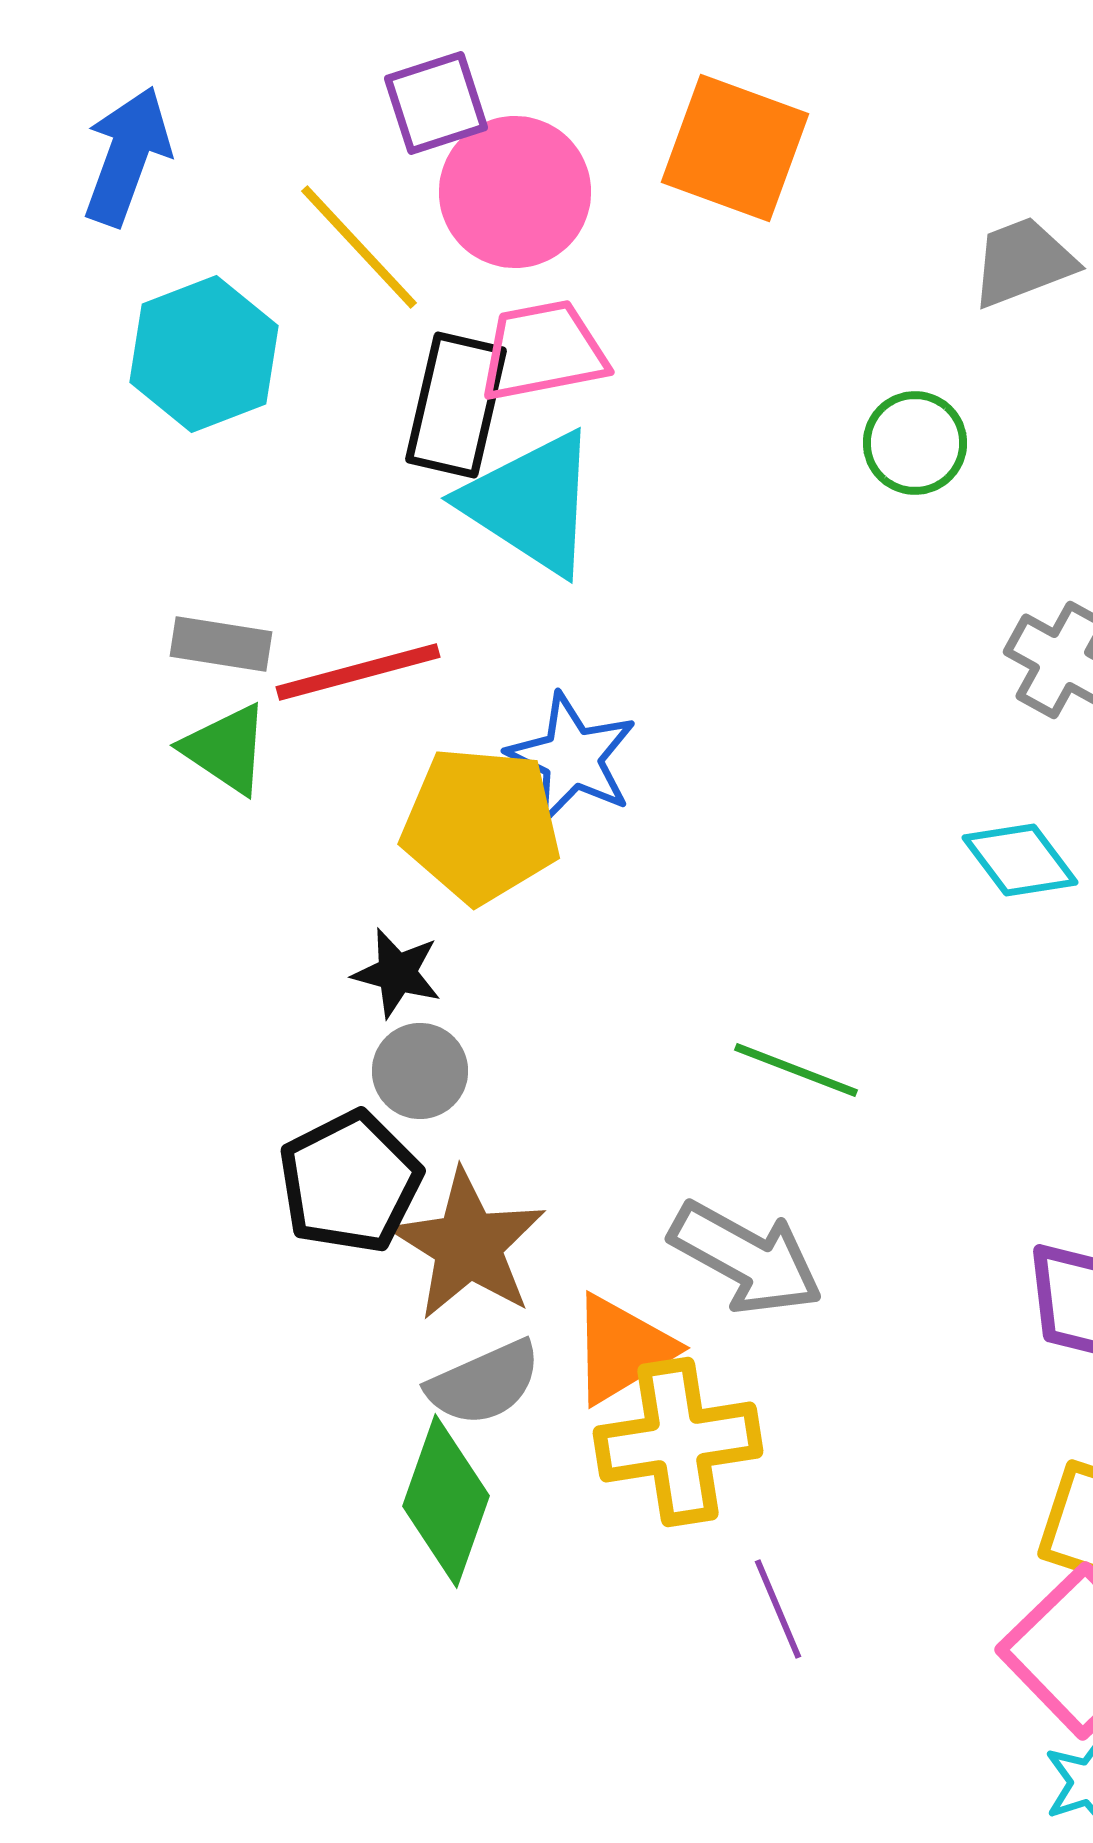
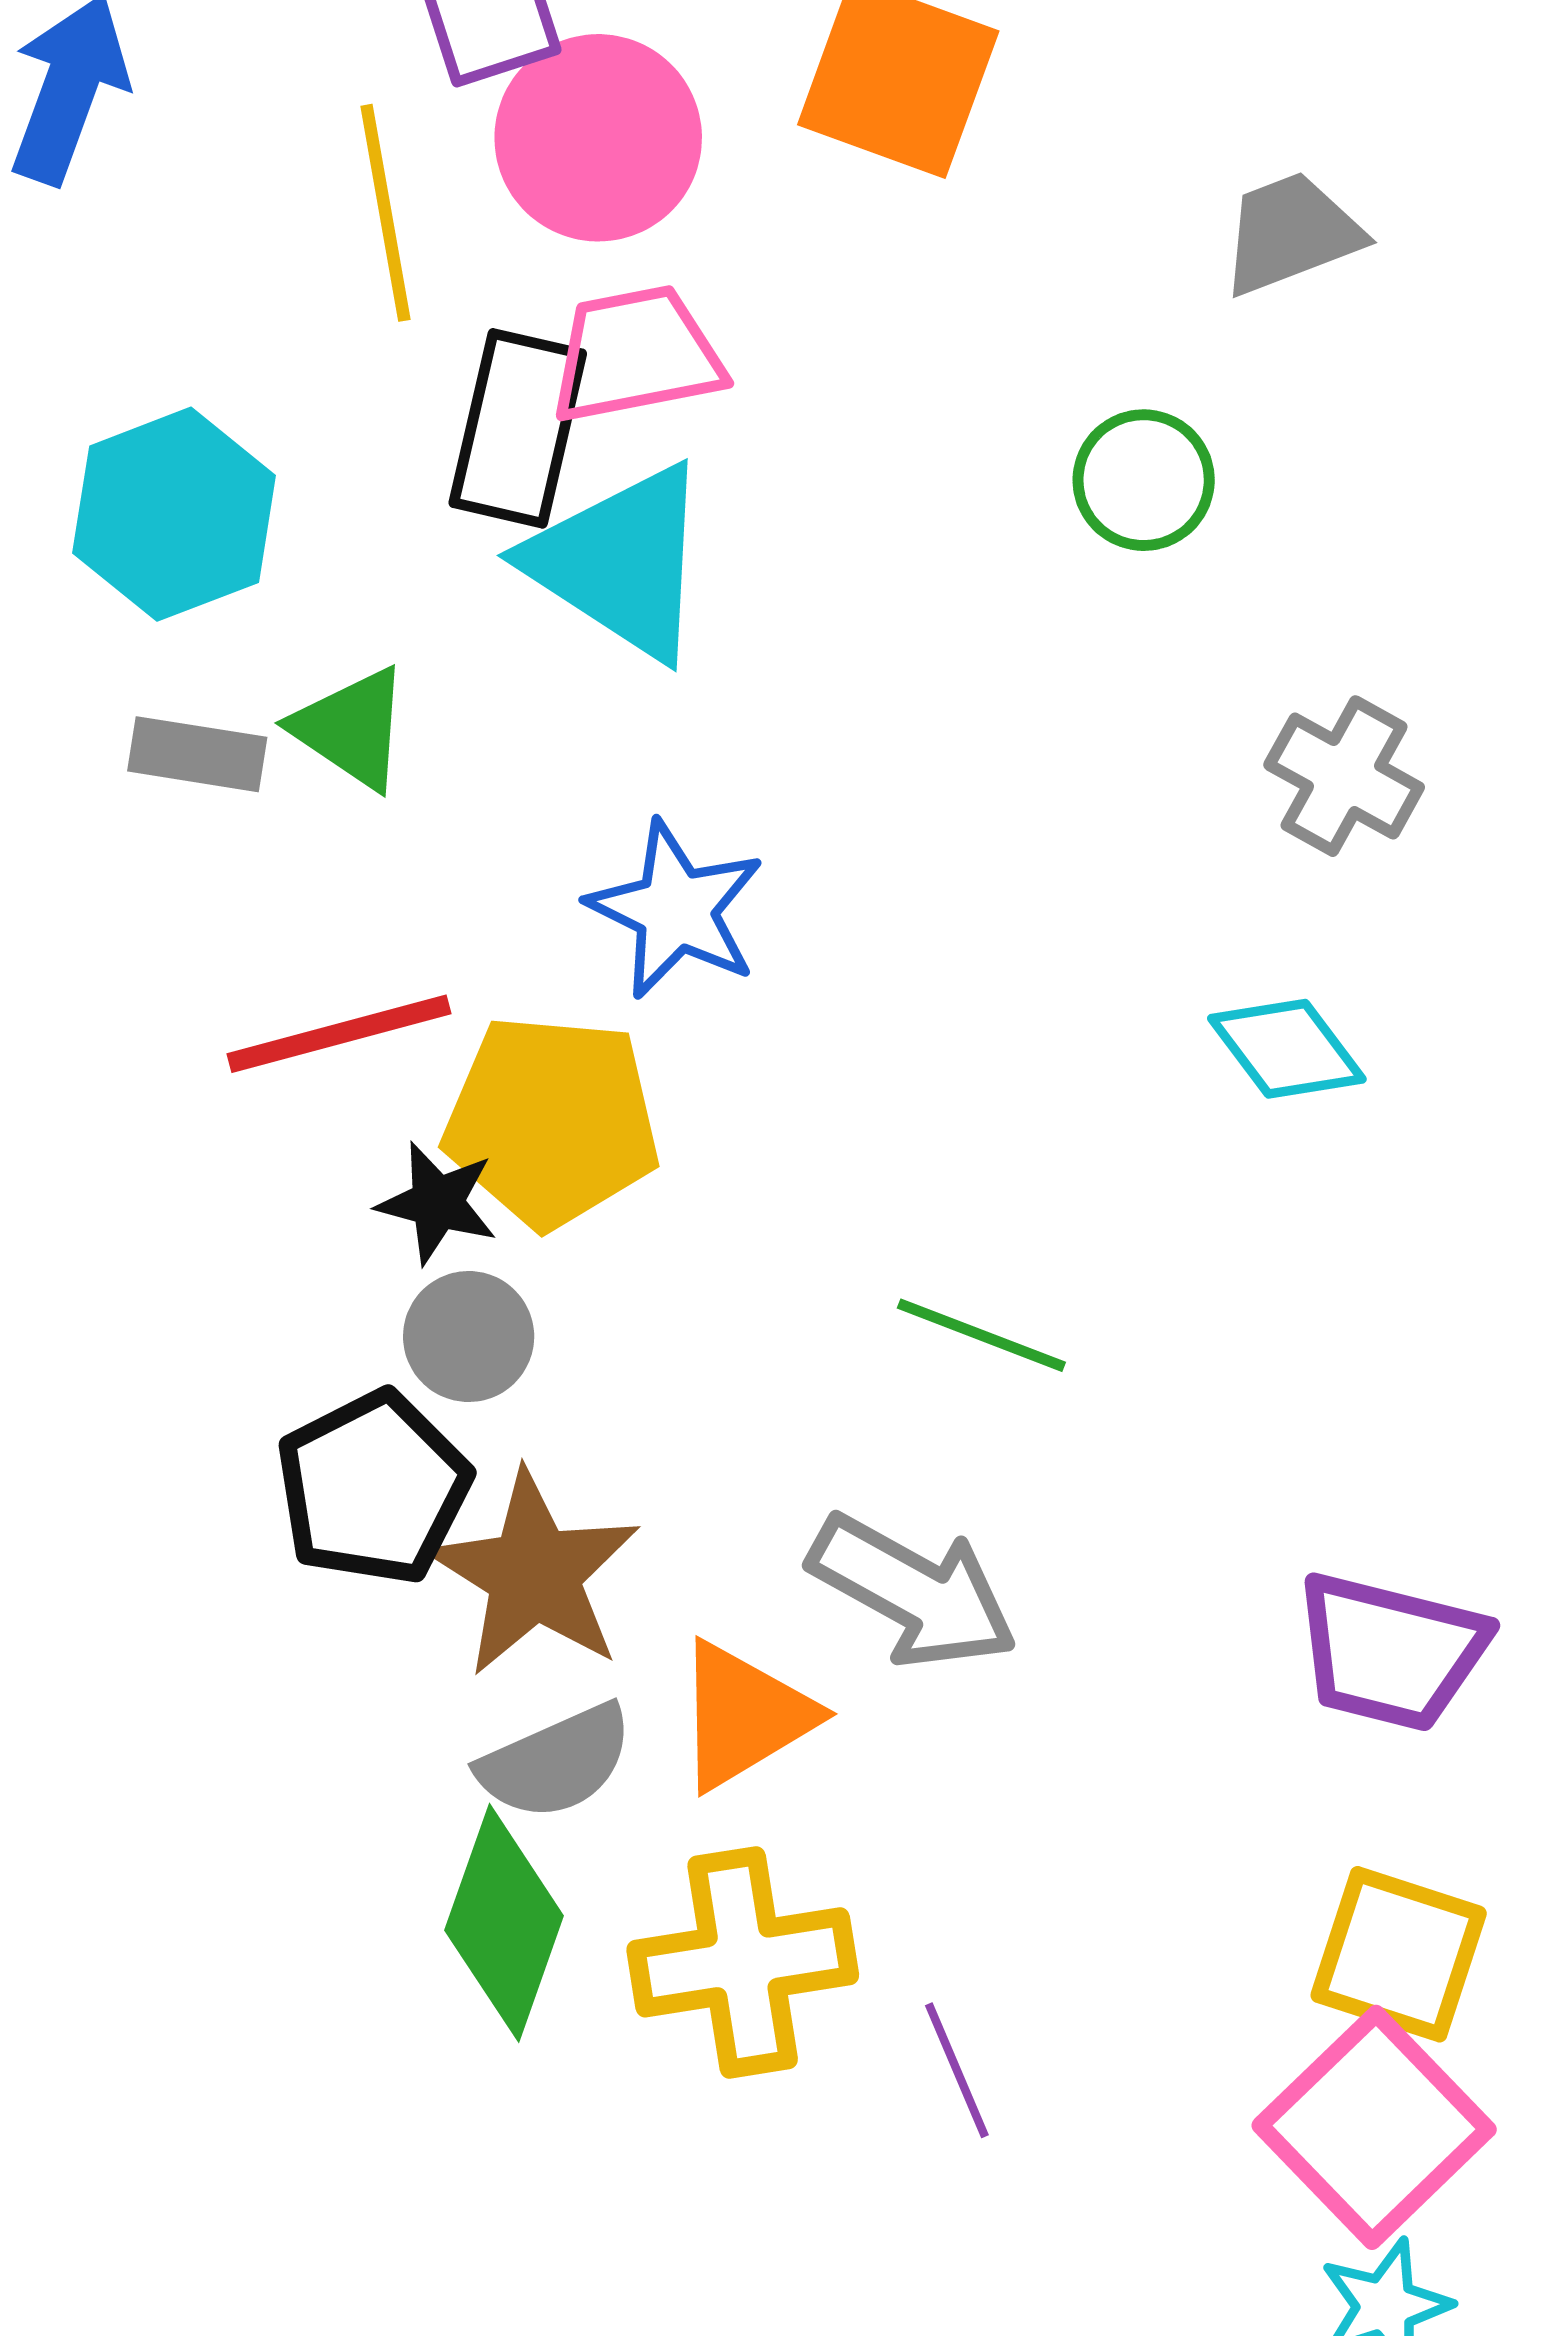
yellow line: (359, 247) -> (385, 213), turned 33
cyan hexagon: (204, 354) -> (174, 514), moved
red line: (358, 672) -> (339, 1034), moved
green triangle: (226, 749) -> (351, 728), moved
yellow pentagon: (481, 825) -> (552, 1121), moved
yellow cross: (678, 1442) -> (743, 1962), moved

